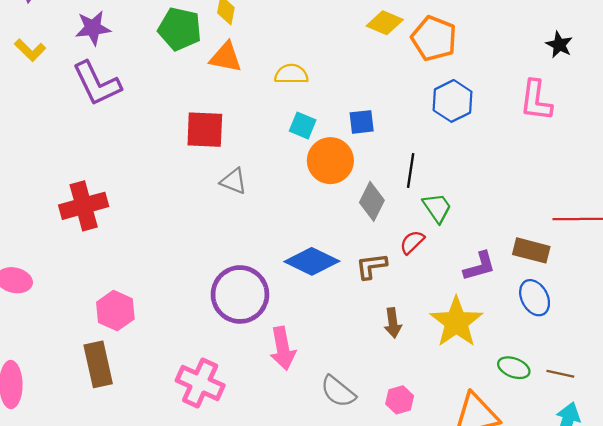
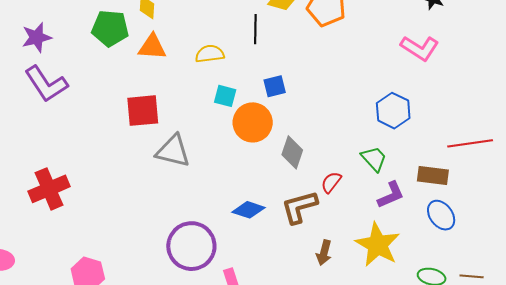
pink L-shape: (536, 100) -> (420, 48), turned -57
blue hexagon: (453, 101) -> (393, 111), moved
black line: (411, 170) -> (255, 29), moved
gray triangle: (234, 181) -> (173, 151), size x1.5
green trapezoid: (437, 208) -> (374, 159), moved
blue diamond: (312, 261) -> (248, 210), size x0.7
brown L-shape: (371, 266) -> (299, 207), size x1.4
brown arrow: (393, 323) -> (324, 253), turned 30

